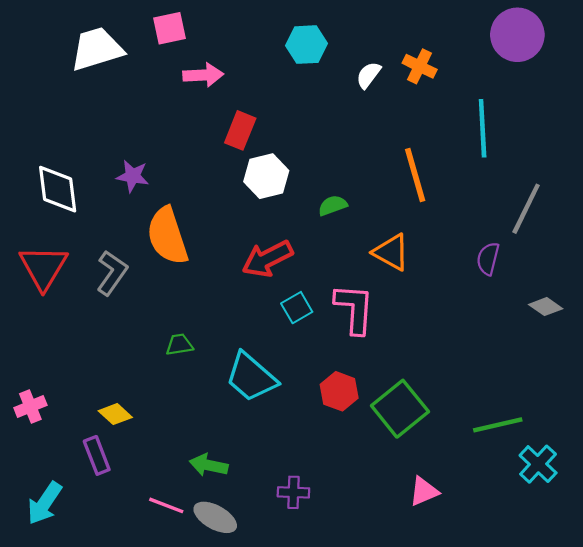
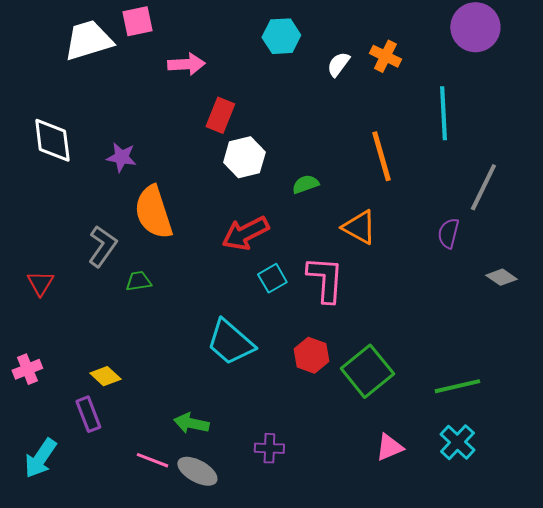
pink square: (170, 28) -> (137, 21), moved
white diamond: (58, 189) -> (52, 140), moved
red triangle: (43, 267) -> (40, 283), moved, size x0.6
green trapezoid: (179, 345) -> (138, 281), moved
cyan cross: (538, 464) -> (457, 442), moved

